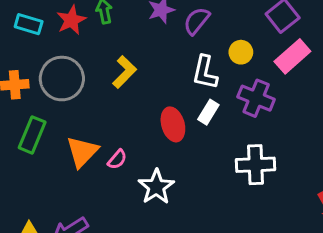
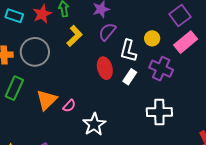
purple semicircle: (197, 21) -> (107, 32), moved
yellow L-shape: (124, 72) -> (75, 36), moved
red ellipse: (173, 124) -> (105, 68), moved

